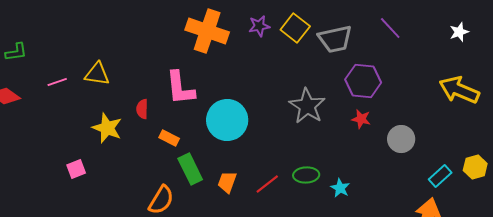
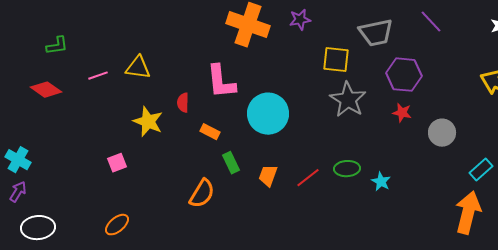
yellow square: (295, 28) -> (336, 60), moved, turned -32
green rectangle: (190, 169) -> (231, 163), size x0.7

